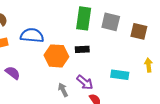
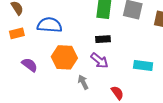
orange hexagon: (56, 56) -> (64, 57), moved
purple arrow: (85, 82) -> (99, 61), moved

